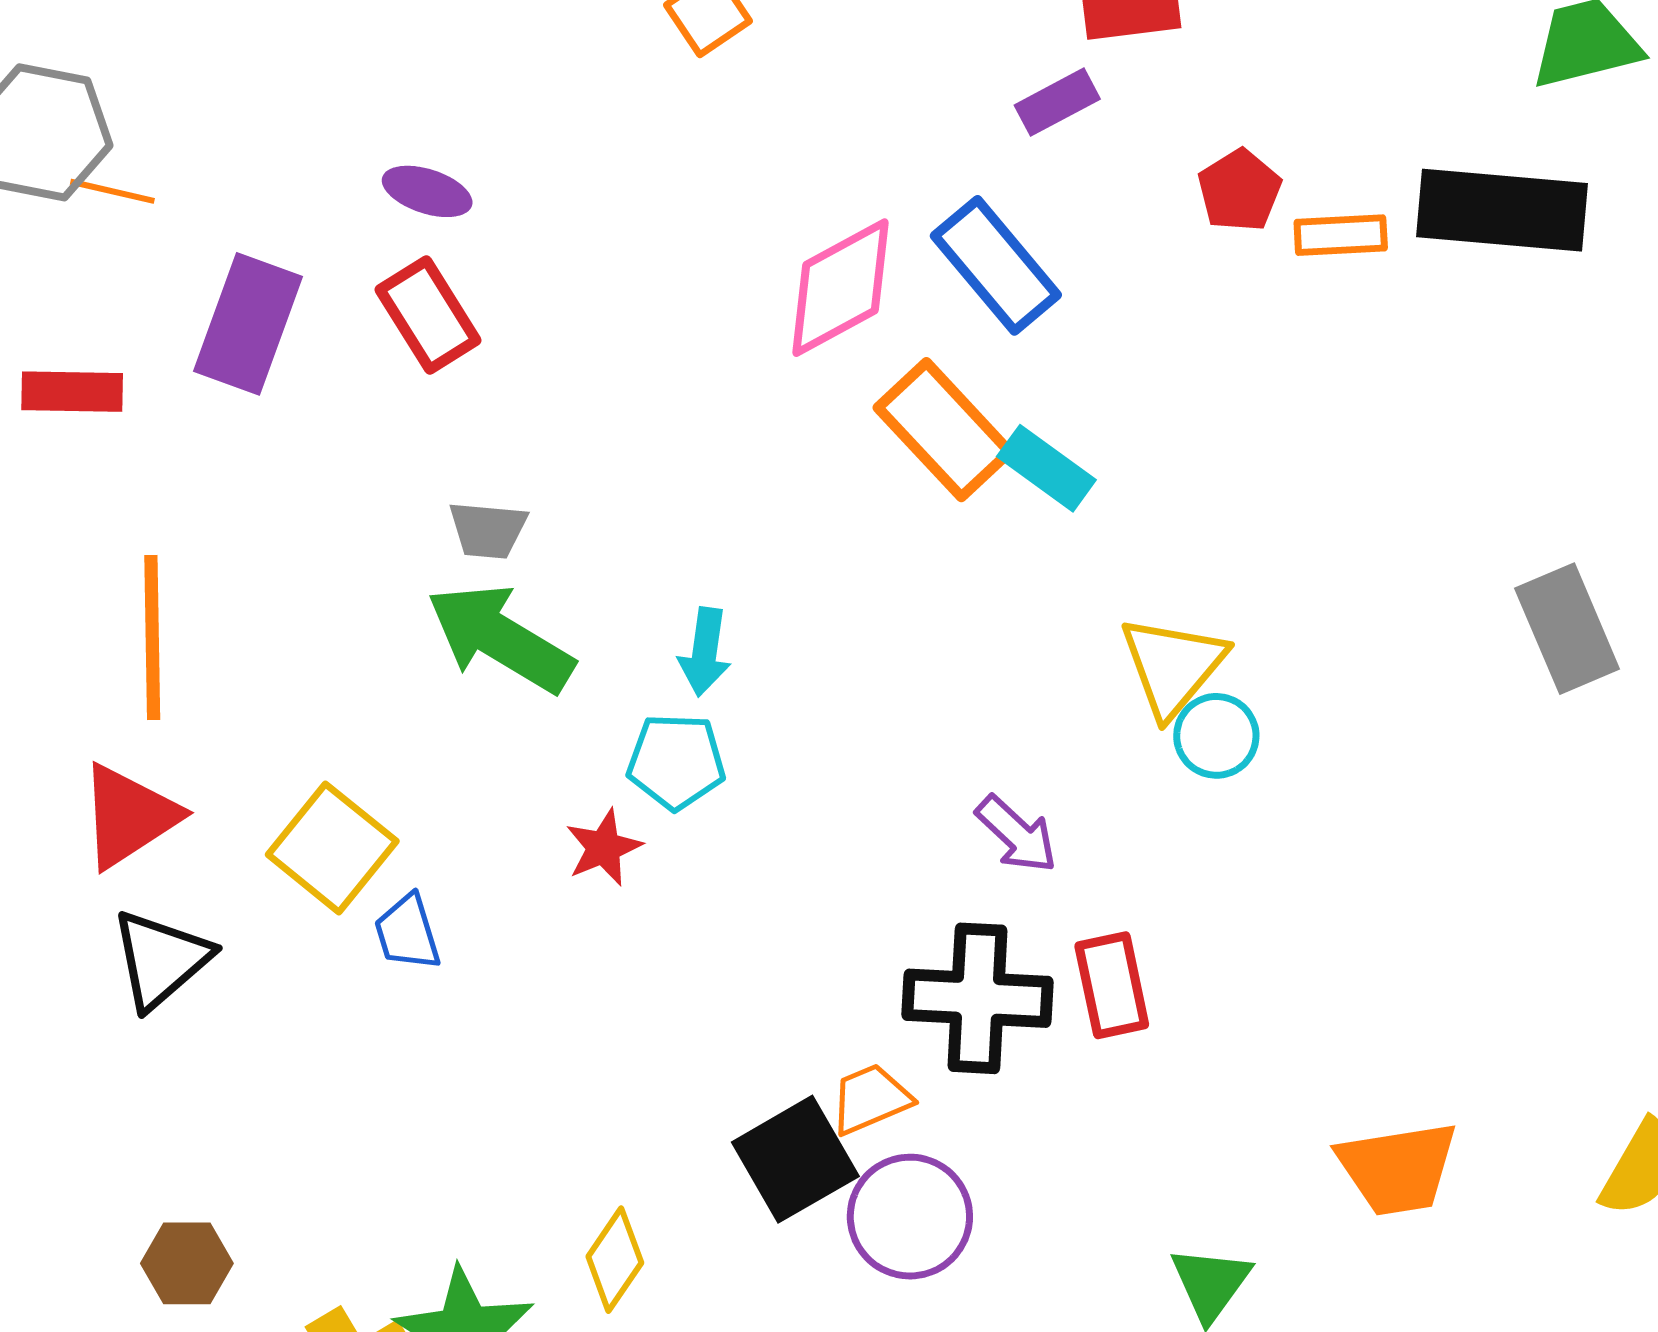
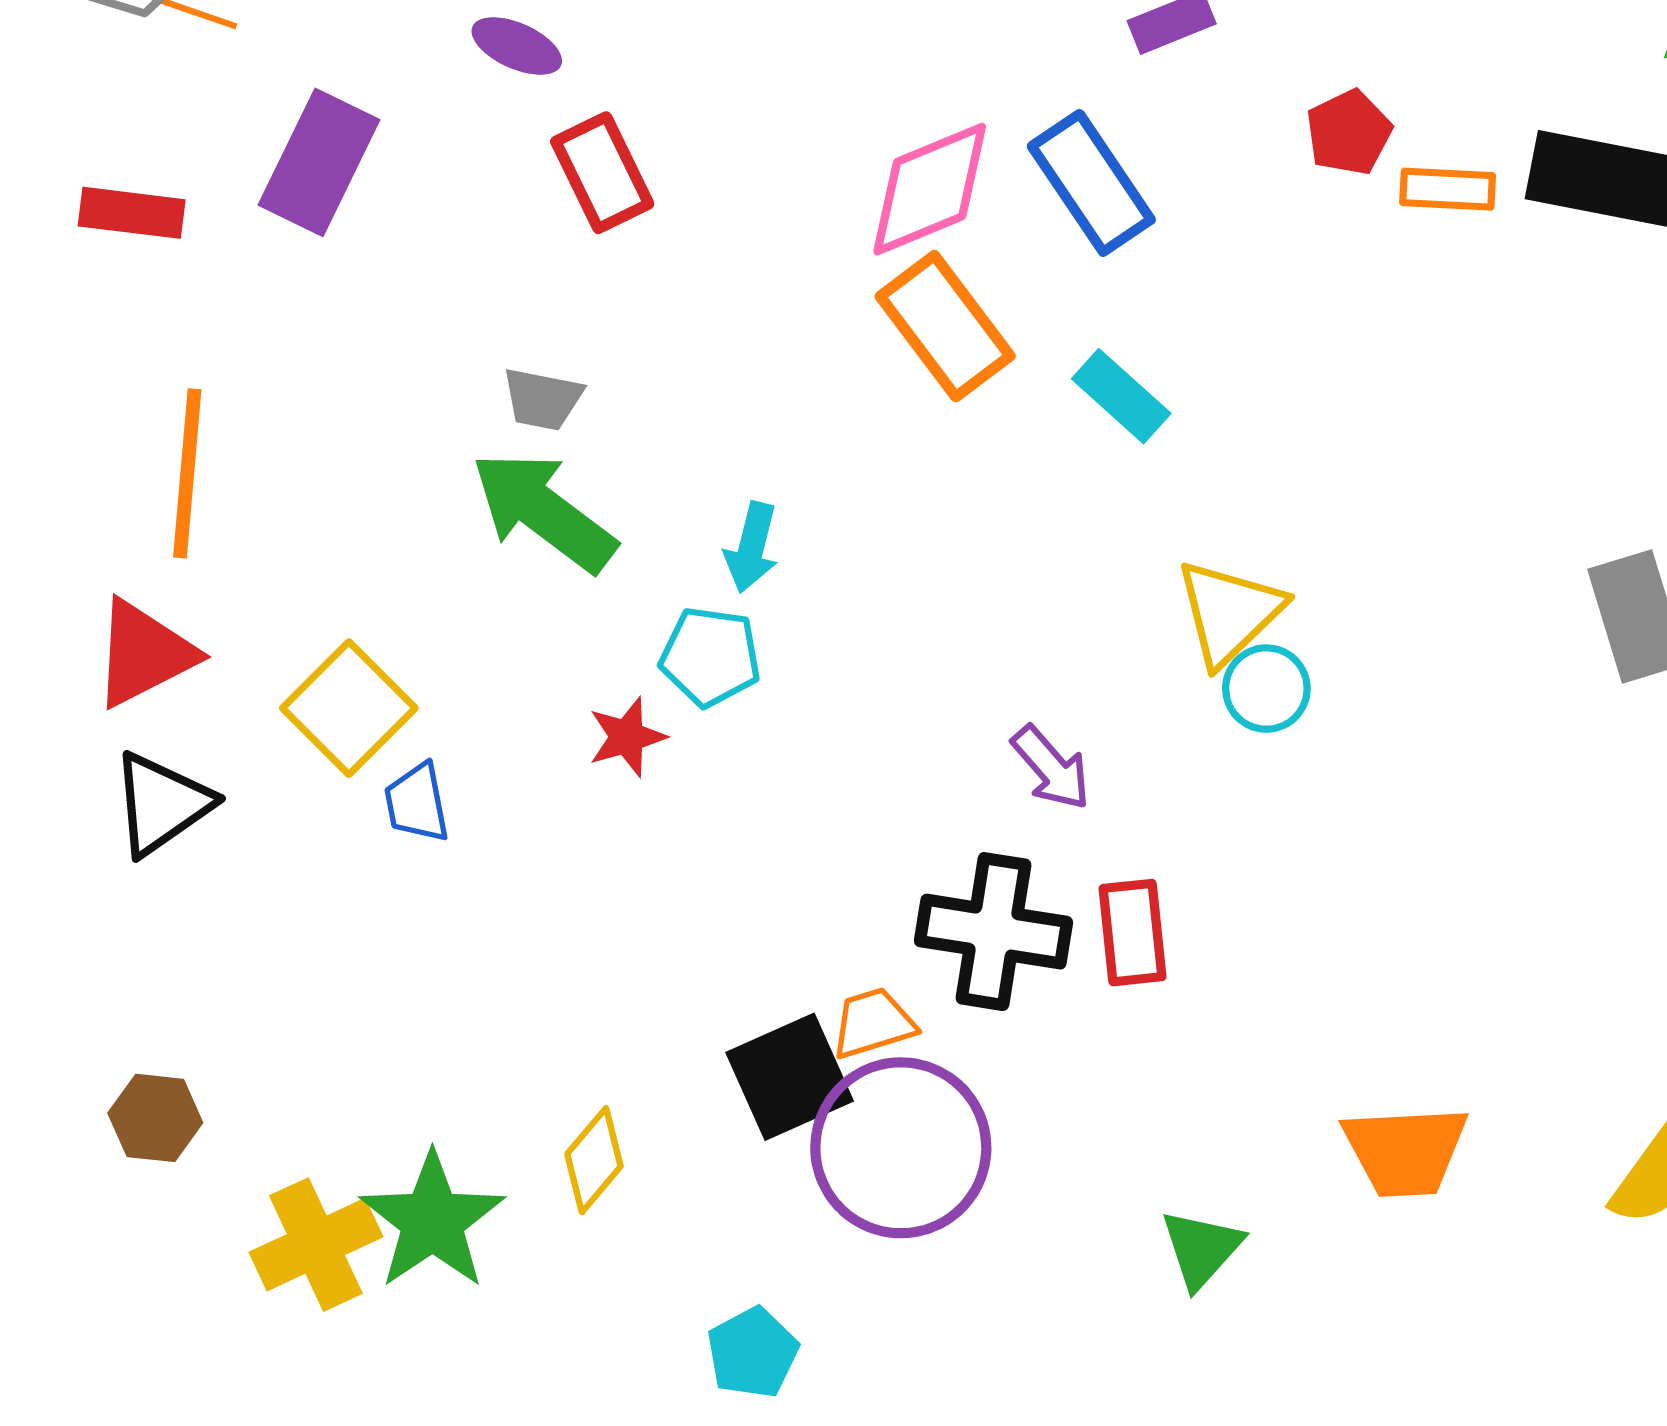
red rectangle: (428, 315) -> (602, 173), moved
orange rectangle: (944, 430) -> (945, 326), moved
purple circle: (910, 1217) -> (901, 1148), size x1.4

